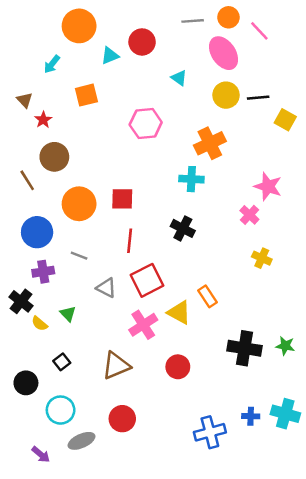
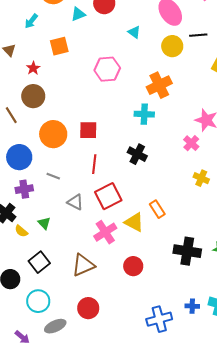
black line: (258, 98) -> (198, 35), moved
red star: (43, 120) -> (33, 68), moved
black square: (62, 362) -> (39, 262), size x1.5

